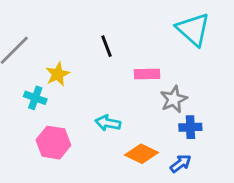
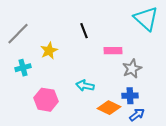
cyan cross: (35, 98) -> (23, 68), moved, turned -35
blue cross: (190, 127) -> (130, 96), moved

